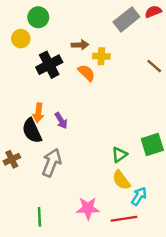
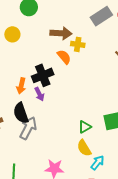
yellow circle: (21, 39) -> (12, 34), moved
brown arrow: (80, 45) -> (61, 33), size x1.5
black cross: (49, 65) -> (43, 75), moved
black semicircle: (32, 131) -> (21, 113), moved

